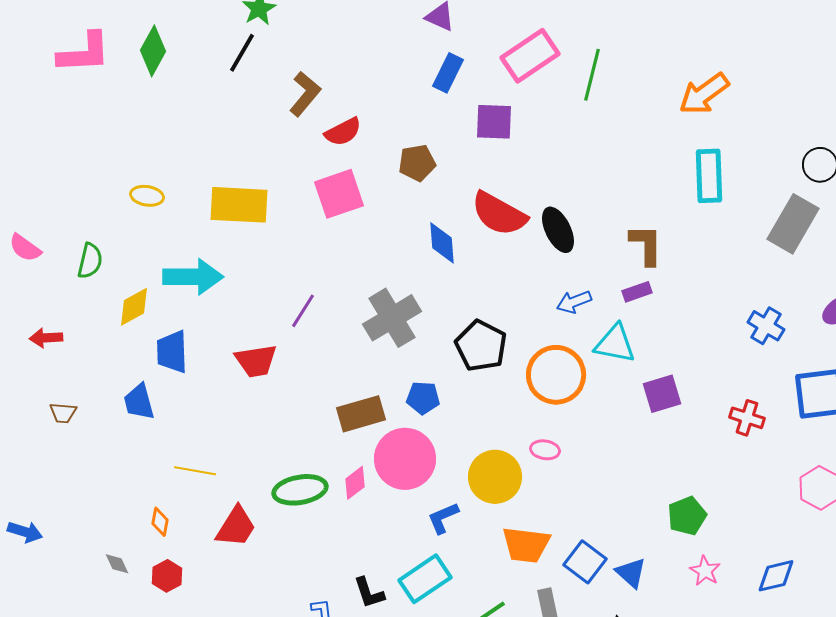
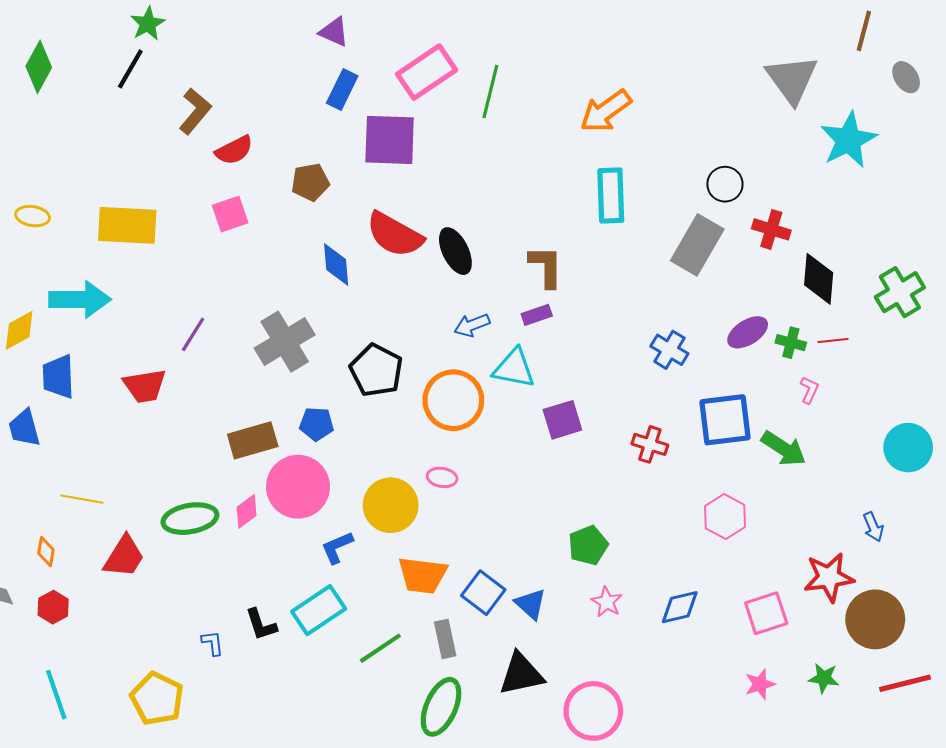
purple square: (494, 122) -> (390, 140), size x1.4
pink square: (339, 194) -> (230, 214), size x0.7

